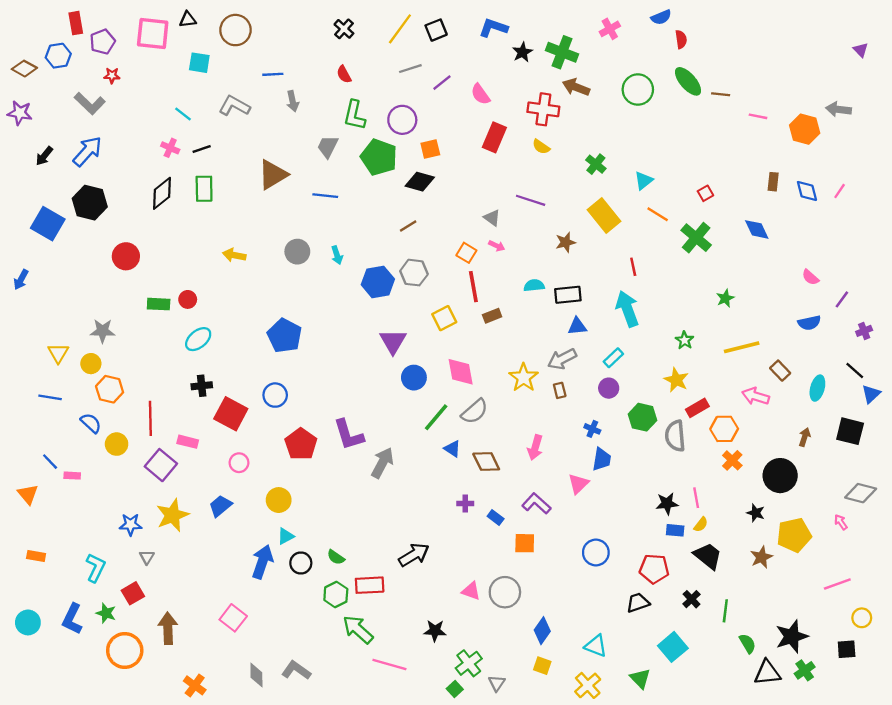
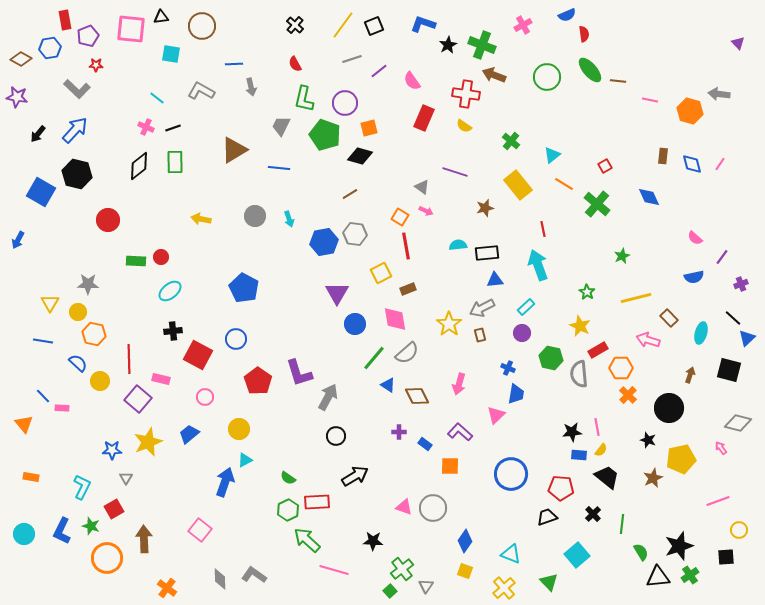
brown rectangle: (492, 316) -> (408, 289), moved
blue circle: (596, 553) -> (511, 474), size x1.4
black circle: (301, 563) -> (336, 436), moved

